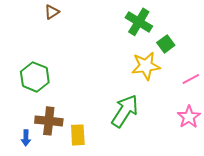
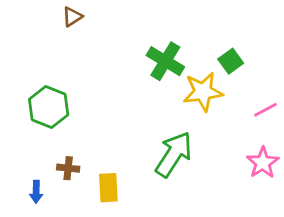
green cross: (139, 22) -> (165, 61), moved
brown cross: (49, 121) -> (68, 168), size x0.6

